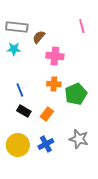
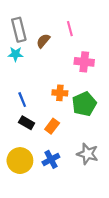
pink line: (82, 26) -> (70, 29), moved
gray rectangle: (17, 27) -> (19, 30), turned 70
pink cross: (55, 56) -> (84, 62), moved

